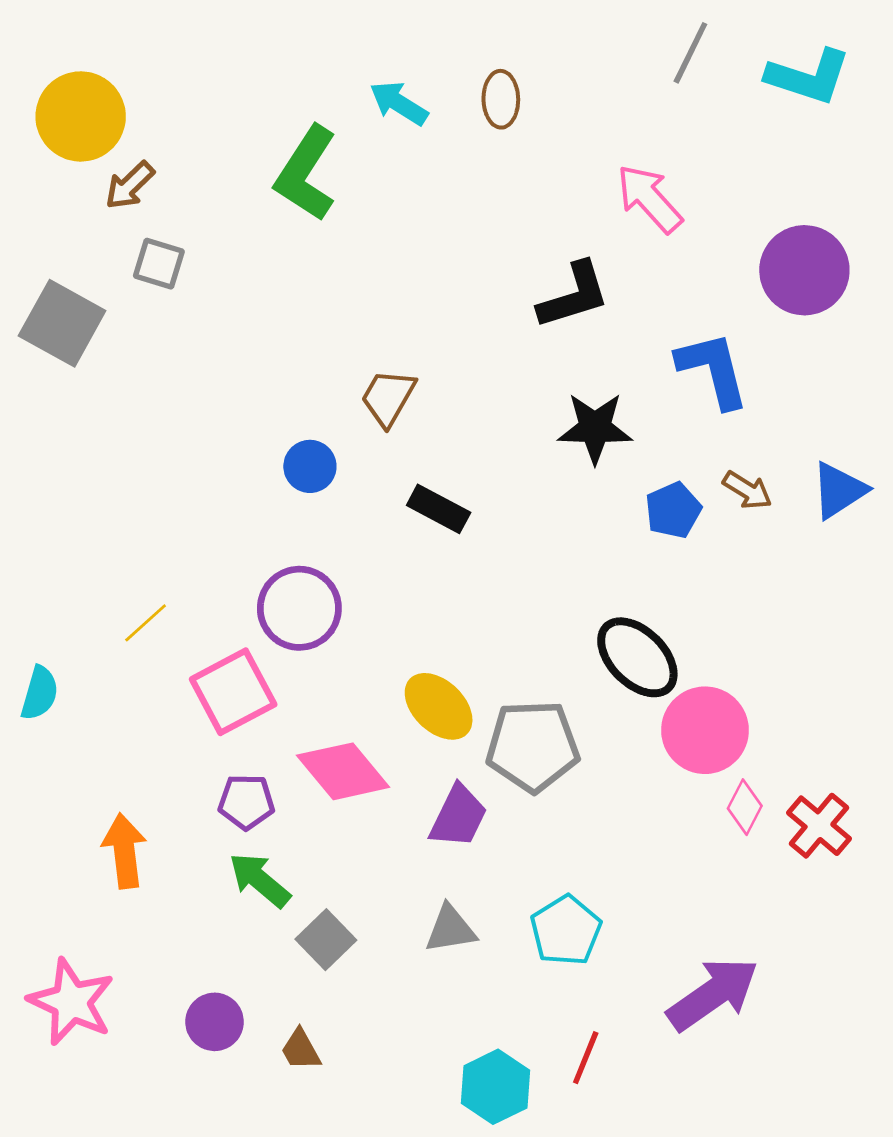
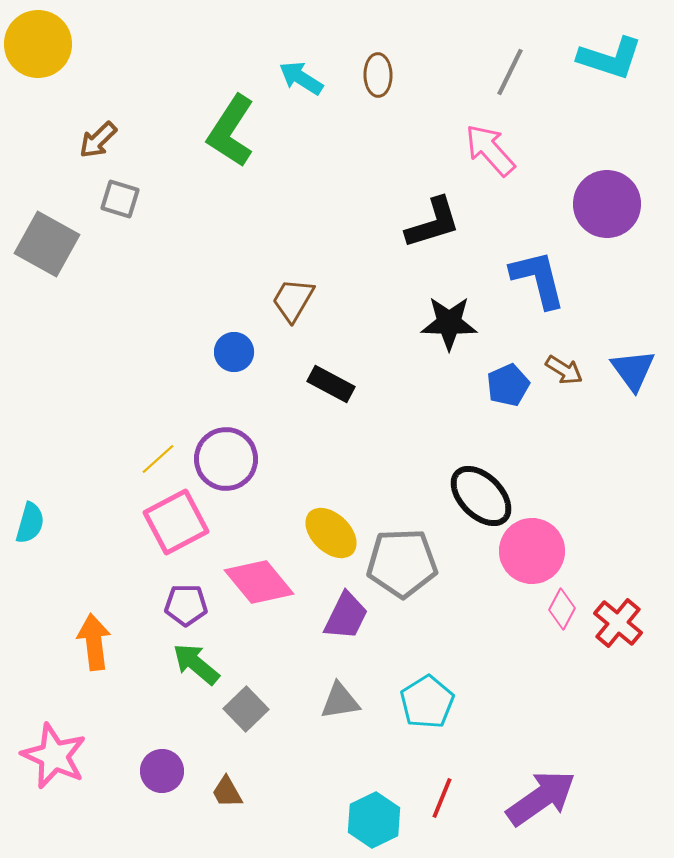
gray line: (690, 53) -> (510, 72), moved
yellow circle: (81, 116) -> (38, 44), moved
blue triangle: (839, 490) -> (633, 370), turned -33
yellow line: (146, 623) -> (158, 459), moved
purple arrow: (713, 994) -> (541, 798), moved

